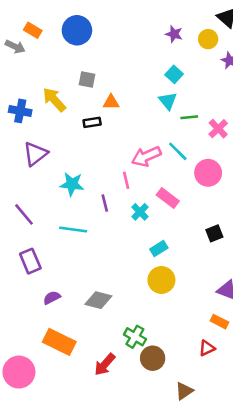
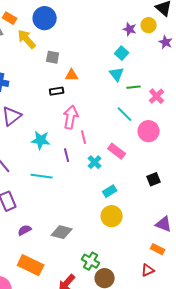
purple star: (174, 34) -> (130, 29), moved
yellow arrow: (54, 100) -> (27, 39), moved
pink arrow: (146, 156) -> (71, 117), moved, turned 125

